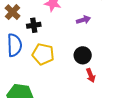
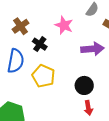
purple arrow: (83, 20) -> (92, 49), size x1.5
black cross: (34, 25) -> (40, 44), turned 32

